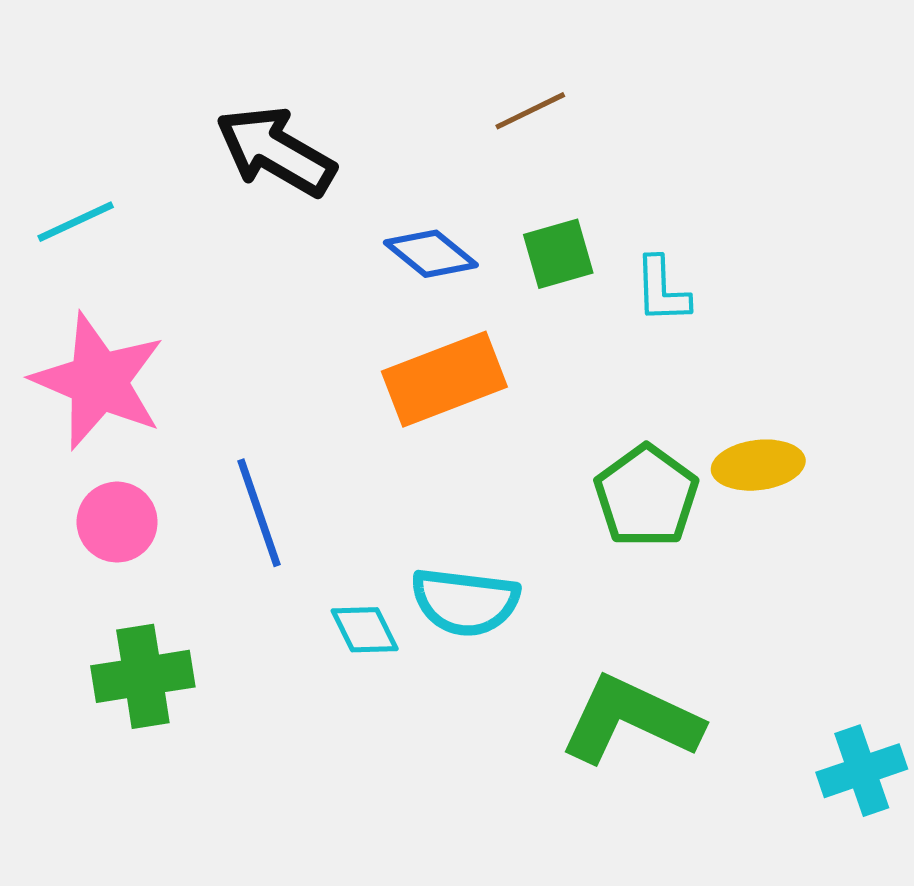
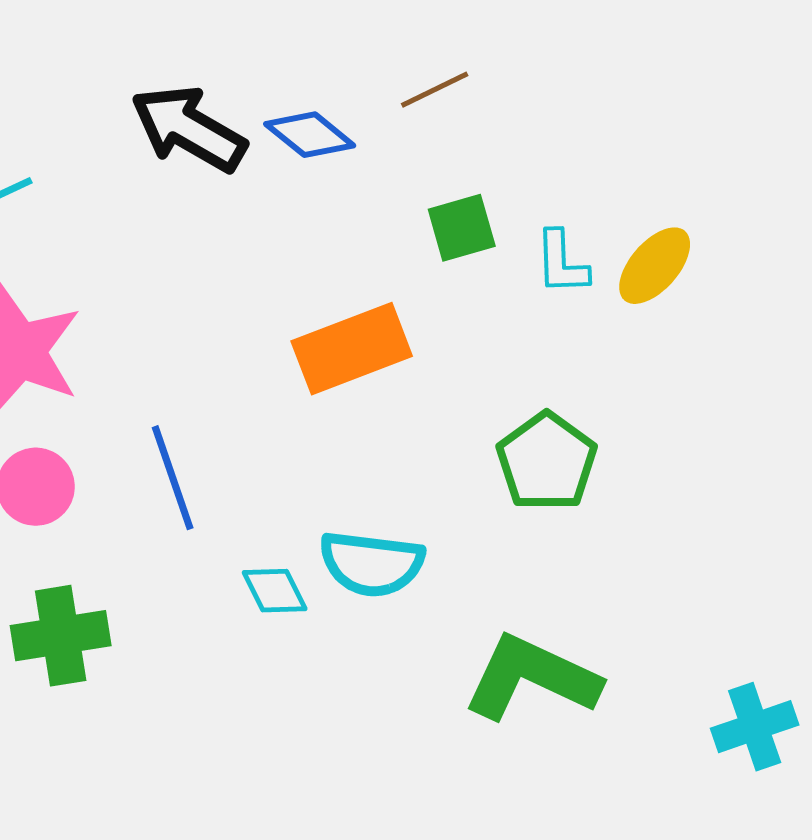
blue diamond: (431, 254) -> (310, 135), moved
yellow ellipse: (758, 465) -> (655, 266), moved, turned -42

